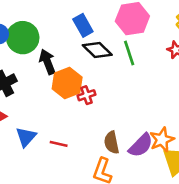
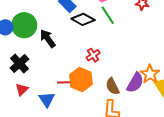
orange hexagon: (67, 83) -> (81, 80), moved
red cross: (87, 95) -> (93, 55), moved
red line: (59, 144) -> (64, 82), moved

